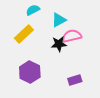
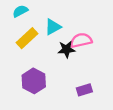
cyan semicircle: (33, 10) -> (20, 11), moved
cyan triangle: (59, 20) -> (53, 27), moved

